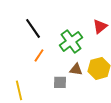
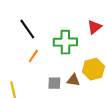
green cross: (71, 41) -> (65, 42), turned 35
brown triangle: (76, 69) -> (73, 80), moved

